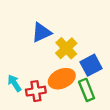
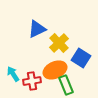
blue square: (91, 65) -> (81, 58), turned -30
green rectangle: (87, 90) -> (66, 85), moved

